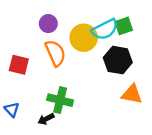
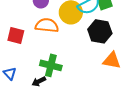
orange semicircle: (55, 53) -> (47, 25), turned -60

